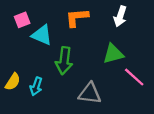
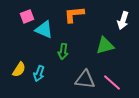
white arrow: (120, 16) -> (123, 20), moved
green arrow: (64, 61) -> (63, 51), size x0.7
pink line: (134, 77) -> (112, 82), moved

